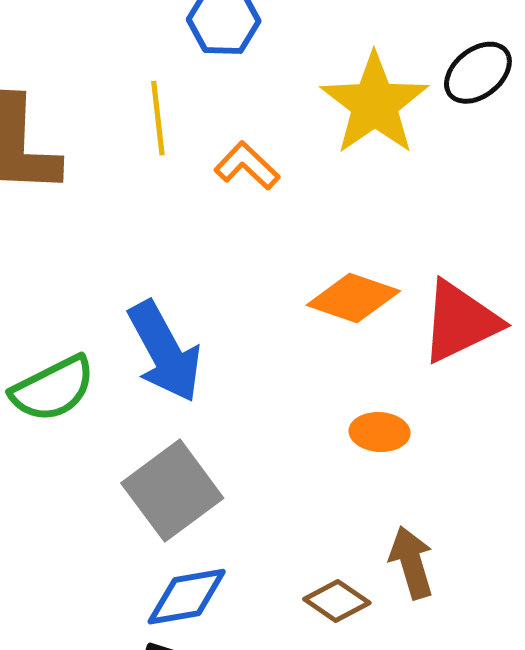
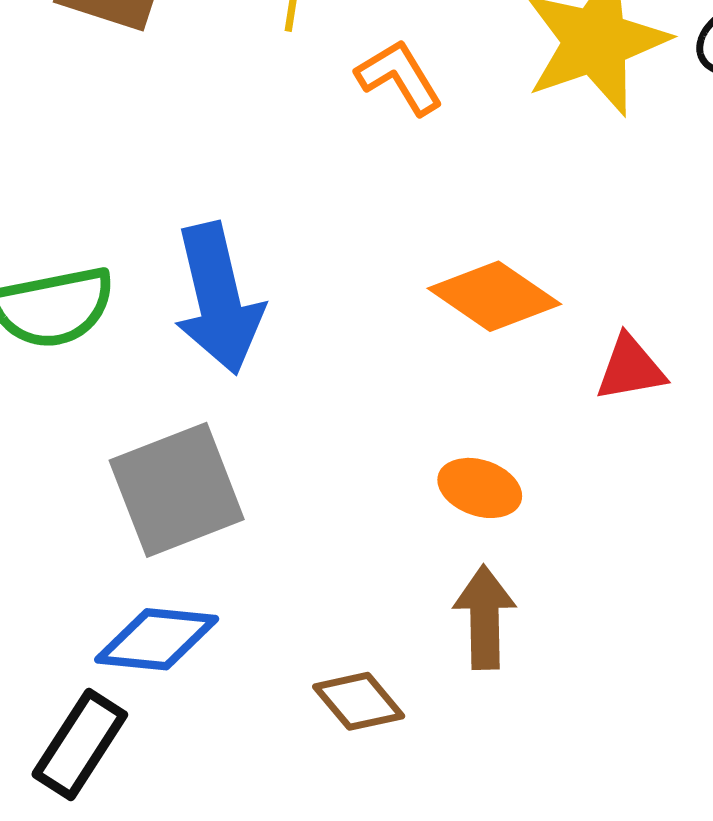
red triangle: (460, 322) -> (630, 368), size x0.6
brown arrow: (411, 563) -> (485, 617), moved

